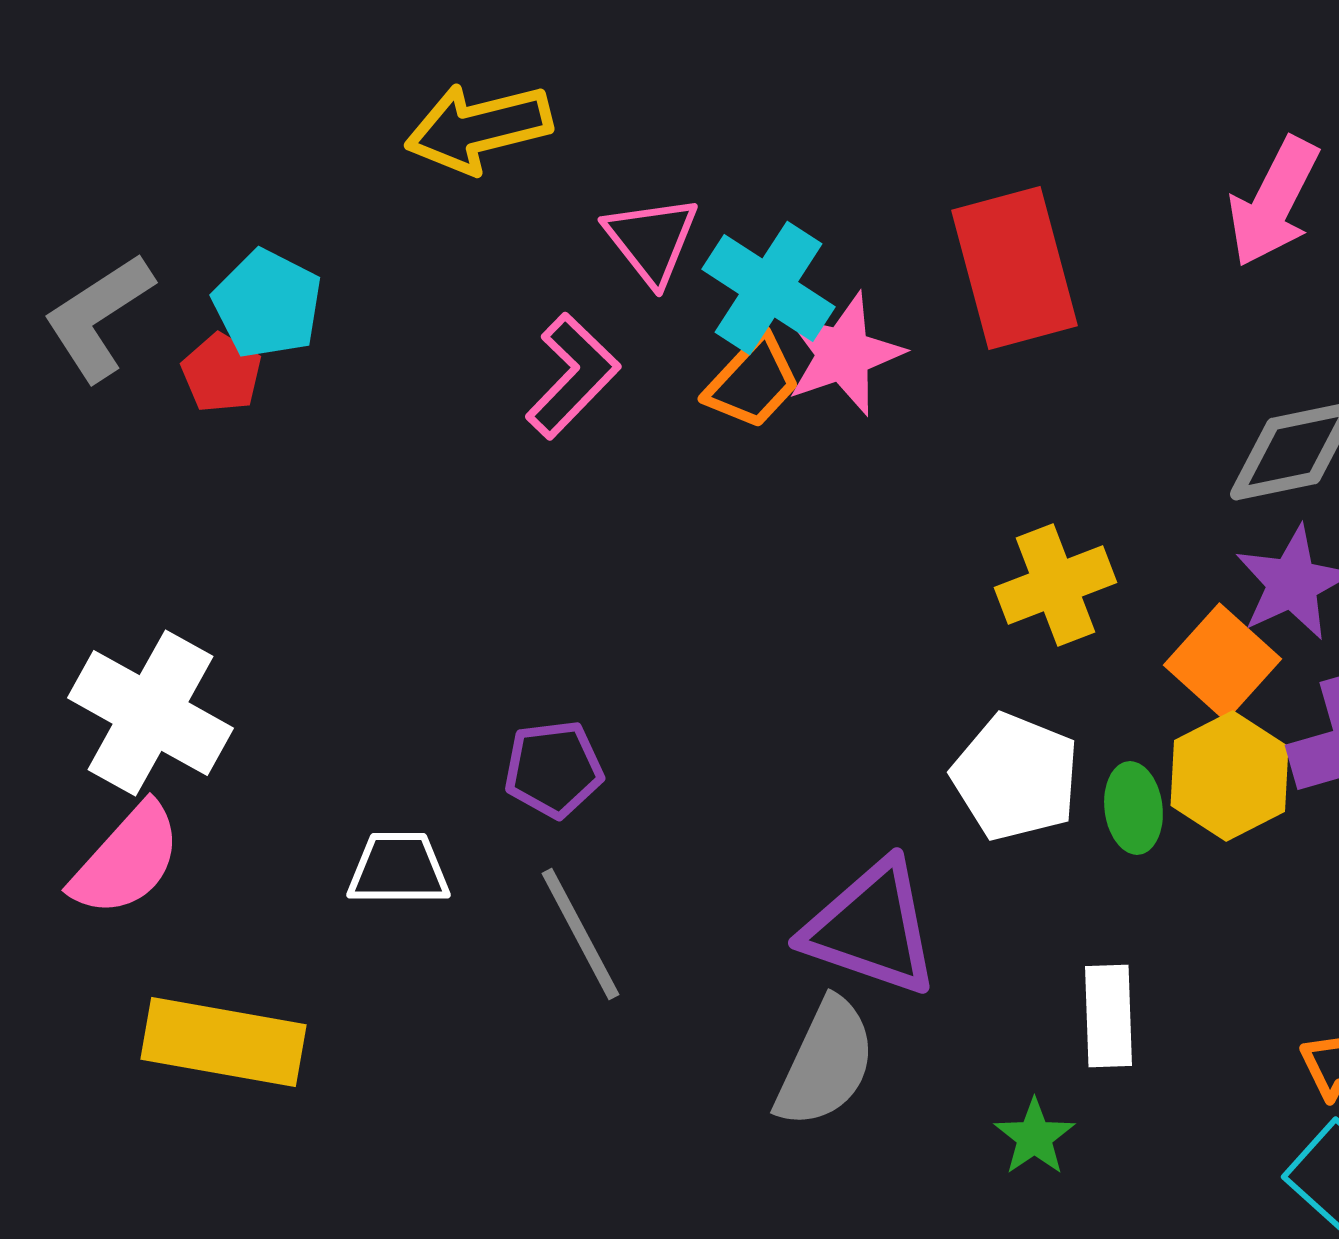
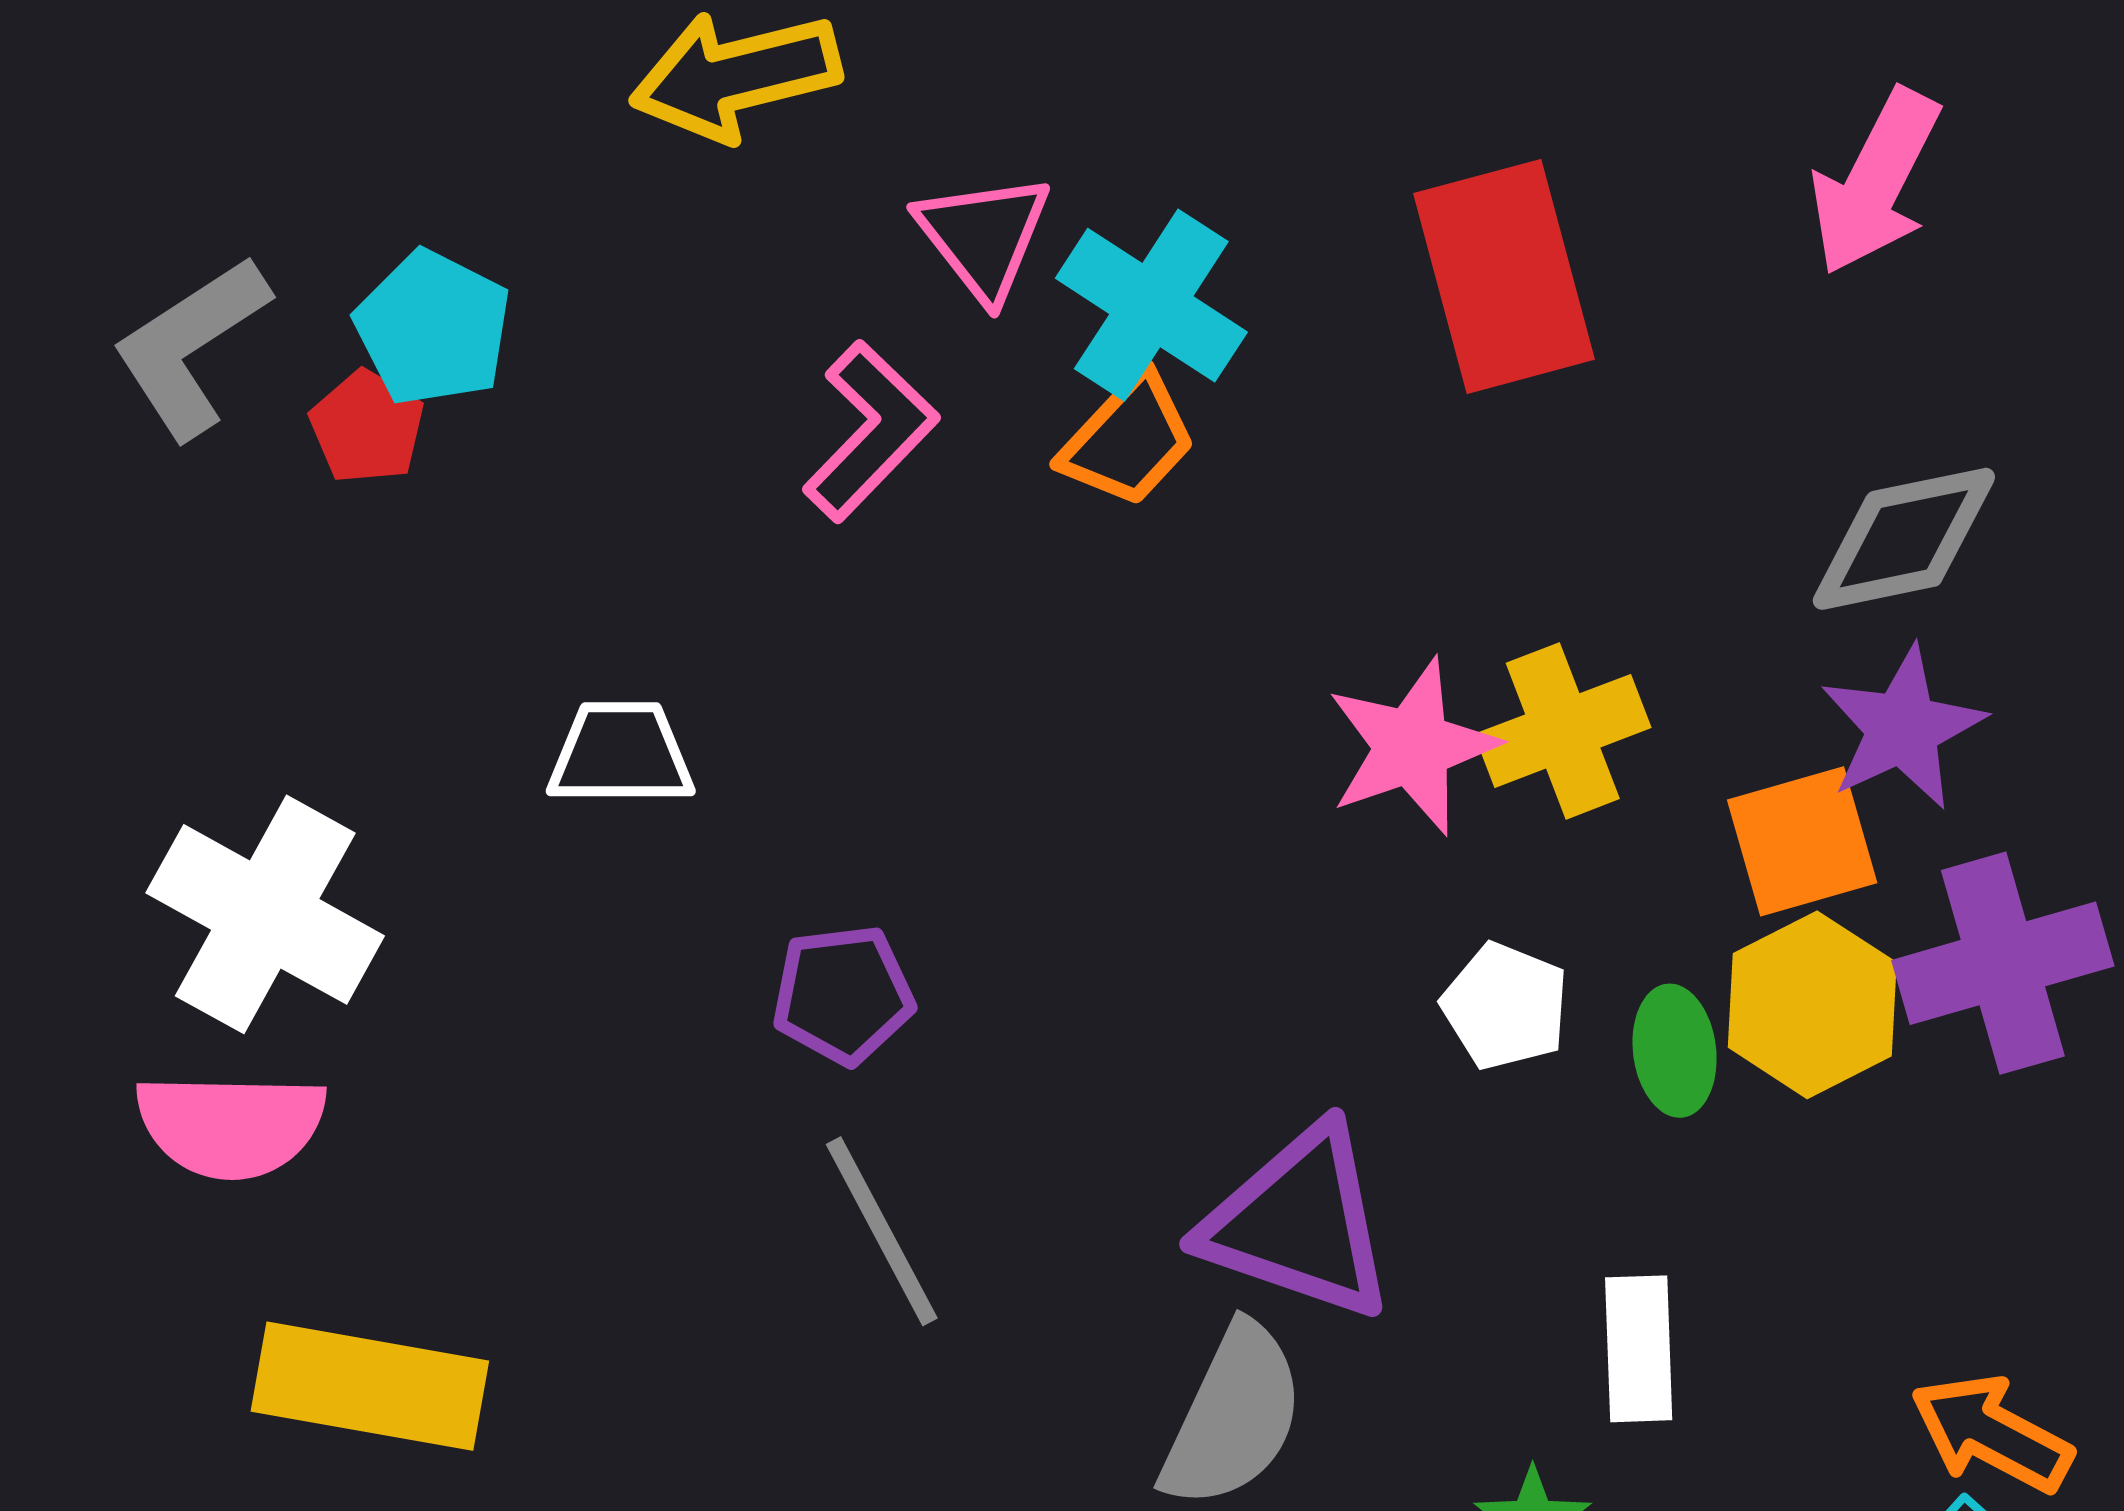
pink star: (843, 354) -> (1412, 747), moved
orange square: (1222, 662) -> (1802, 841), turned 32
white pentagon: (1015, 777) -> (1505, 1006), size x0.7
pink semicircle: (126, 860) -> (231, 1125), turned 49
white trapezoid: (398, 869) -> (621, 754), moved

